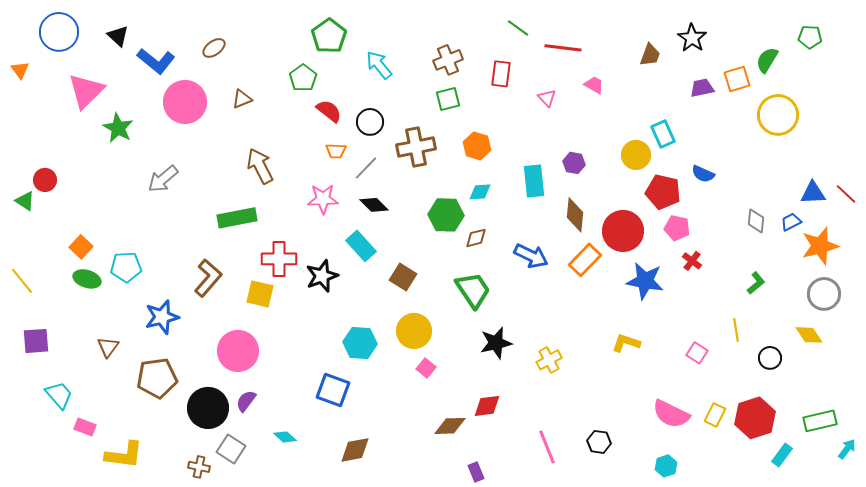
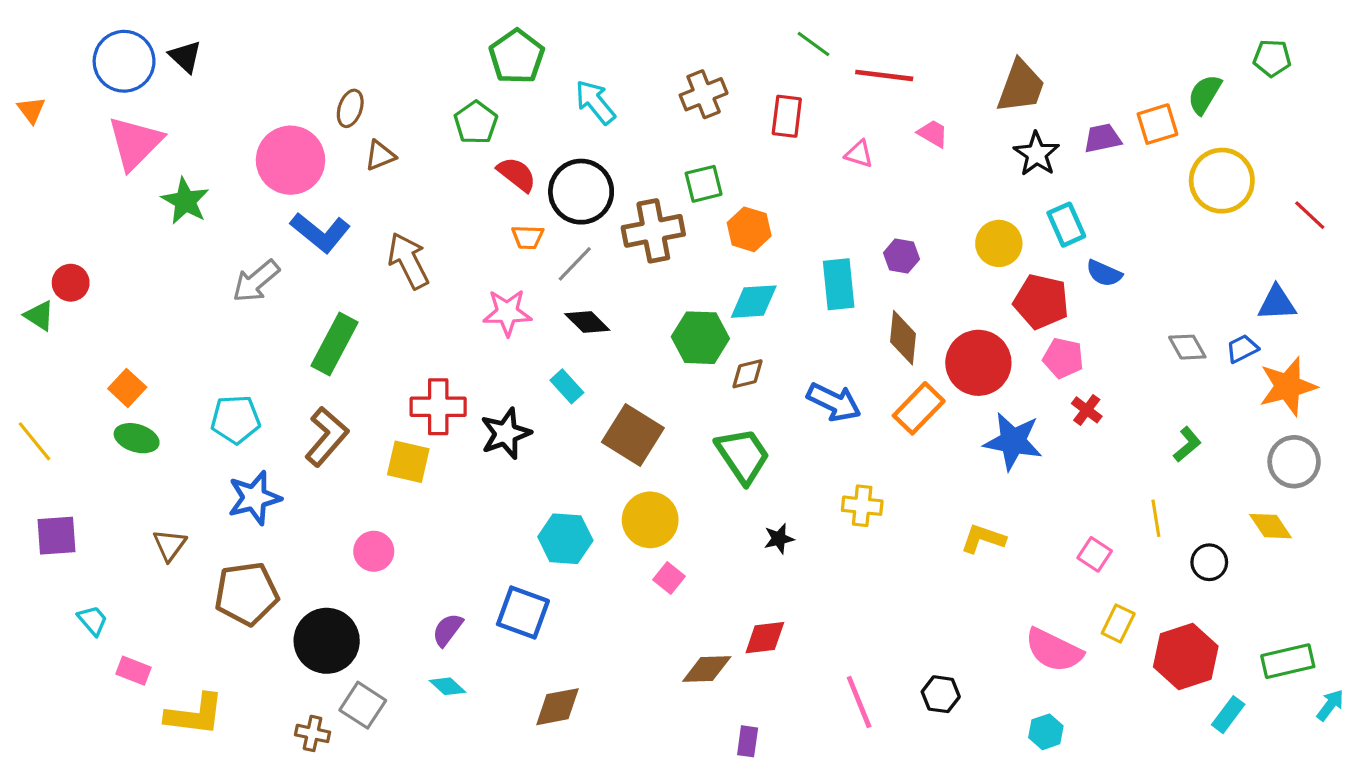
blue circle: (59, 32) -> (124, 61), moved
black star: (692, 38) -> (1037, 154), moved
brown ellipse: (214, 48) -> (350, 108), moved, turned -35
brown trapezoid: (650, 55) -> (1021, 86), size x1.5
blue L-shape: (156, 61) -> (320, 232), moved
pink triangle: (547, 98) -> (859, 154), turned -30
green square: (448, 99) -> (704, 184), moved
black circle: (370, 122) -> (581, 192), size x1.5
cyan rectangle: (663, 134) -> (1066, 225), moved
cyan diamond: (480, 192) -> (754, 302), size x1.4
red line: (846, 194) -> (1310, 215), moved
green rectangle: (237, 218) -> (334, 344), moved, turned -51
gray diamond: (756, 221) -> (1187, 347), turned -35
cyan rectangle: (361, 246) -> (567, 386), size x0.7
cyan pentagon: (126, 267) -> (236, 419), moved
brown square: (403, 277) -> (633, 435), size x1.4
black star: (496, 343) -> (779, 539), size x0.6
pink circle: (238, 351) -> (374, 551), size x0.6
yellow cross: (549, 360) -> (862, 506), moved, turned 35
cyan trapezoid: (59, 395) -> (93, 620), size x0.7
purple semicircle: (246, 401) -> (448, 630), moved
yellow rectangle: (715, 415) -> (1118, 623), moved
purple rectangle: (476, 472) -> (748, 741), turned 30

